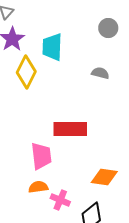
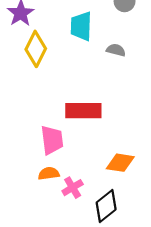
cyan trapezoid: (52, 47) -> (81, 26), moved
pink cross: (60, 200) -> (73, 188), turned 36

